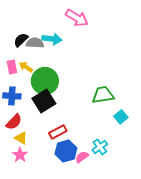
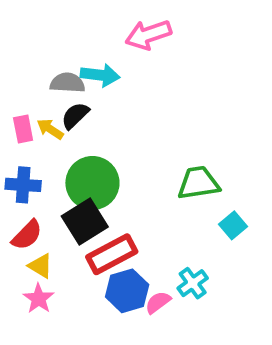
pink arrow: (77, 18) -> (148, 35), turned 130
black semicircle: (21, 40) -> (75, 116), moved
green circle: (45, 81) -> (92, 183), moved
black square: (44, 101) -> (85, 221), moved
red rectangle: (58, 132) -> (112, 254), size x1.4

